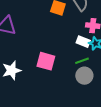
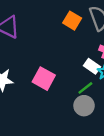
green line: (82, 61) -> (85, 88), turned -32

